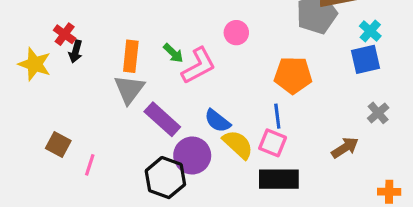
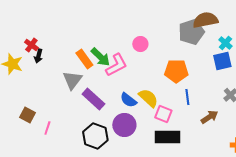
green arrow: (173, 53) -> (100, 57), size x1.5
orange rectangle: (131, 56) -> (84, 59), moved, turned -42
blue line: (277, 116) -> (187, 97), moved
yellow semicircle: (238, 144) -> (148, 98), moved
purple circle: (192, 156) -> (124, 125), moved

